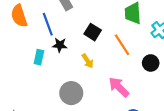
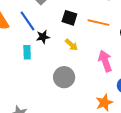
orange line: (122, 45) -> (98, 23), turned -30
pink arrow: (119, 87) -> (105, 61), turned 40

